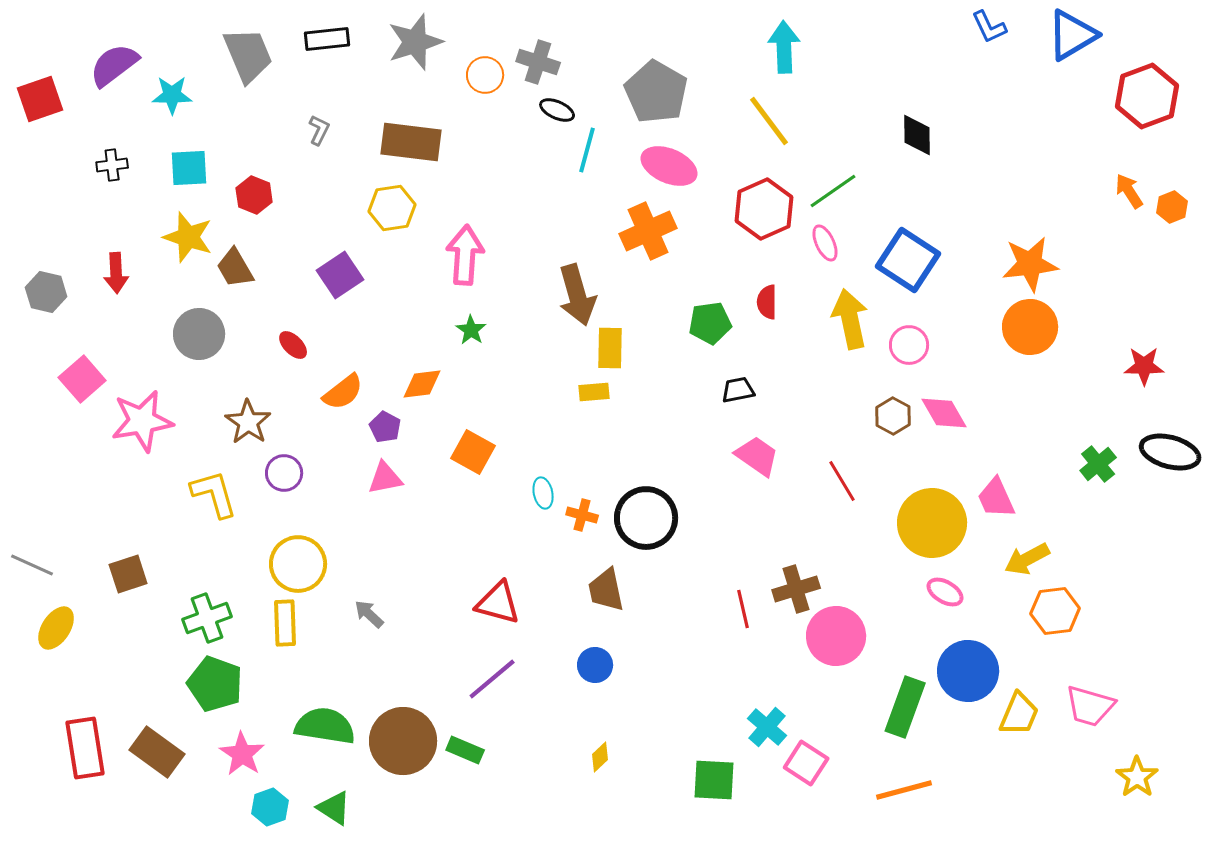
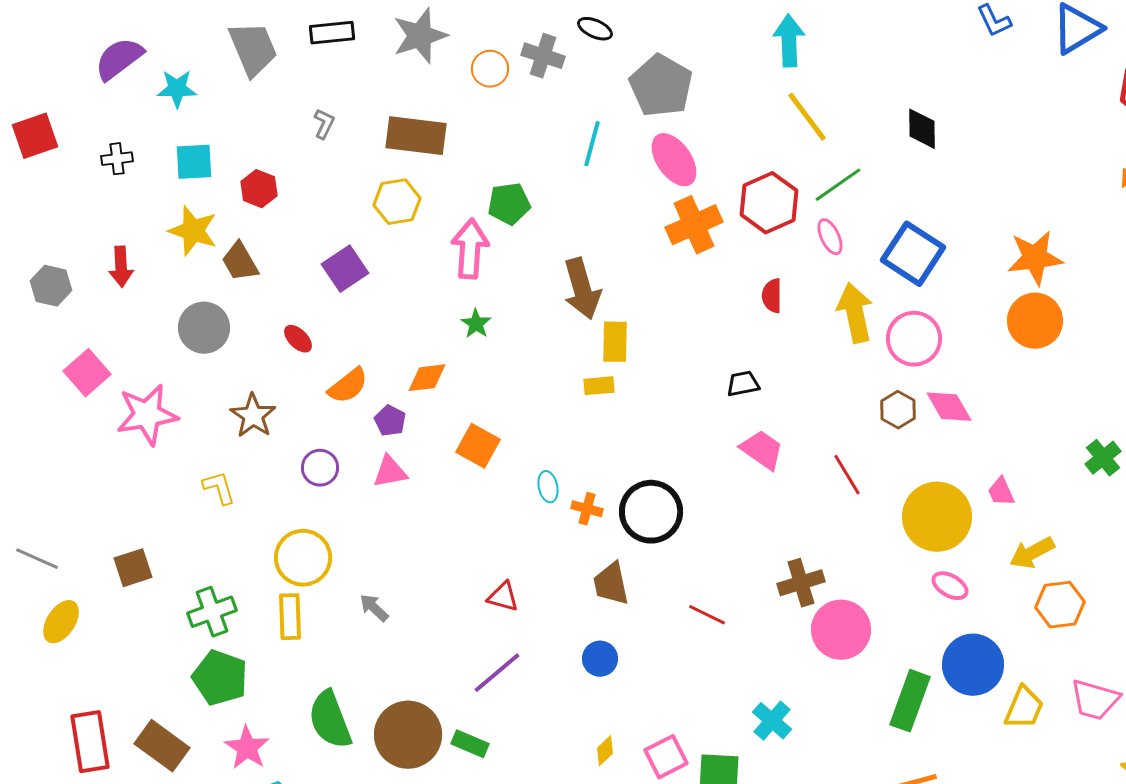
red square: (40, 99) -> (35, 136), moved
black ellipse: (557, 110) -> (595, 29), moved
yellow line: (769, 121) -> (807, 117), moved
pink ellipse: (669, 166) -> (674, 160), turned 32
orange cross: (648, 231) -> (694, 225), moved
green pentagon: (710, 323) -> (509, 204), moved
pink circle: (909, 345) -> (914, 339), size x1.4
purple circle: (284, 473) -> (320, 468), moved
yellow L-shape: (214, 494) -> (219, 488), size x0.7
pink trapezoid: (996, 498) -> (1001, 492), size x0.7
red triangle: (498, 603) -> (503, 597), size x0.7
red line: (743, 609) -> (707, 615), moved, turned -51
green semicircle: (325, 726) -> (330, 720), turned -120
pink square: (806, 763) -> (666, 757), moved, turned 30

